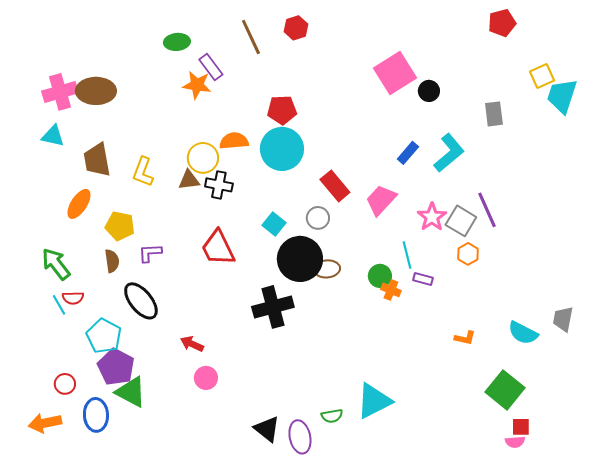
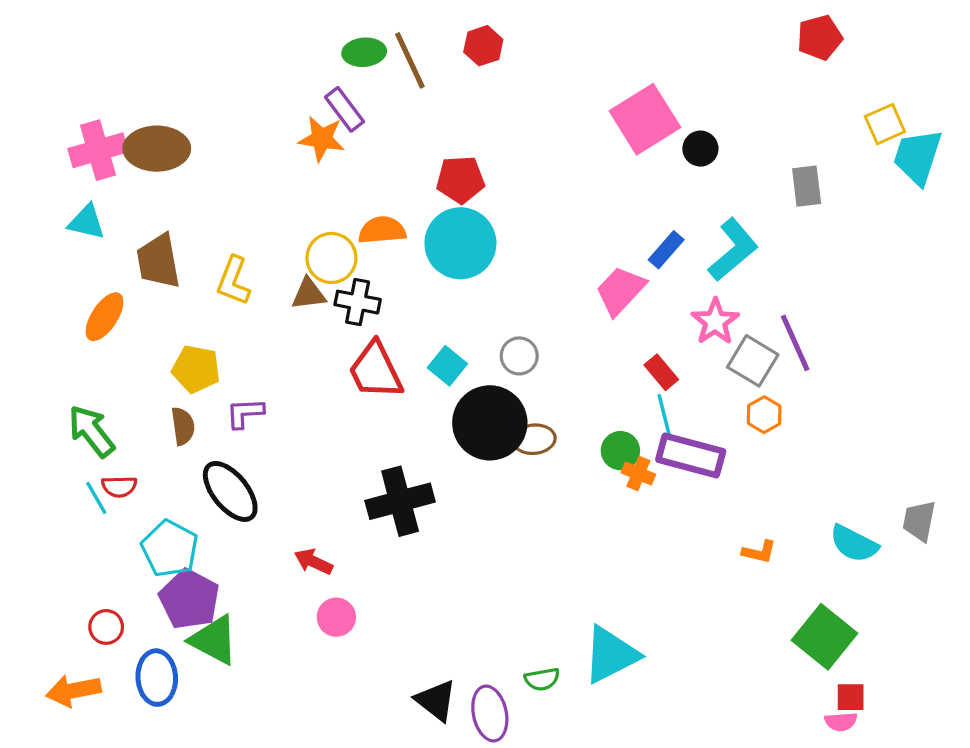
green ellipse: (177, 42) -> (364, 52), moved
red rectangle: (335, 186) -> (661, 372), moved, size x0.7
pink trapezoid: (381, 200) -> (620, 291), moved
orange ellipse: (79, 204) -> (104, 317), moved
pink star: (432, 217) -> (715, 322), moved
red trapezoid: (218, 248) -> (376, 371), moved
purple rectangle: (423, 279) -> (691, 456), size x2.0
black cross: (273, 307) -> (400, 501), moved

